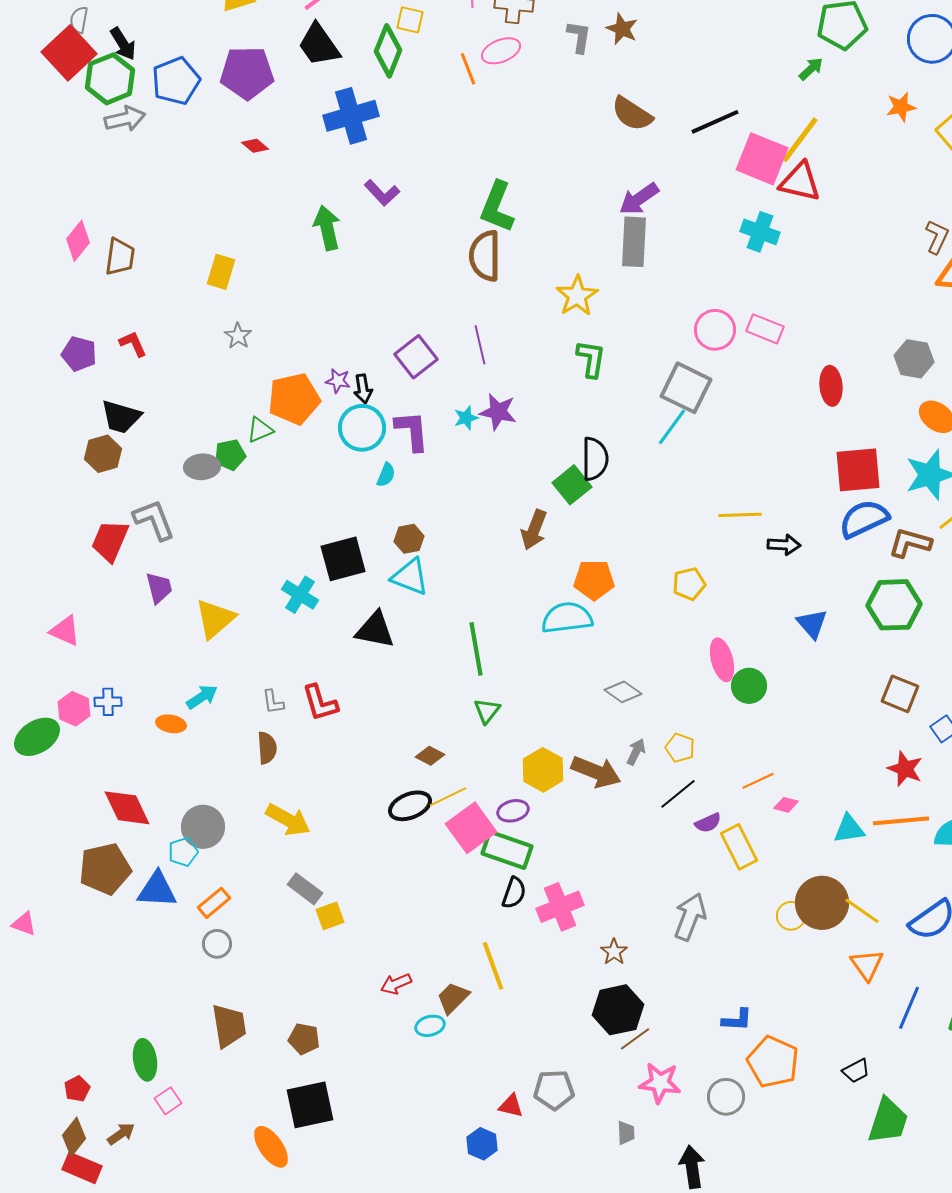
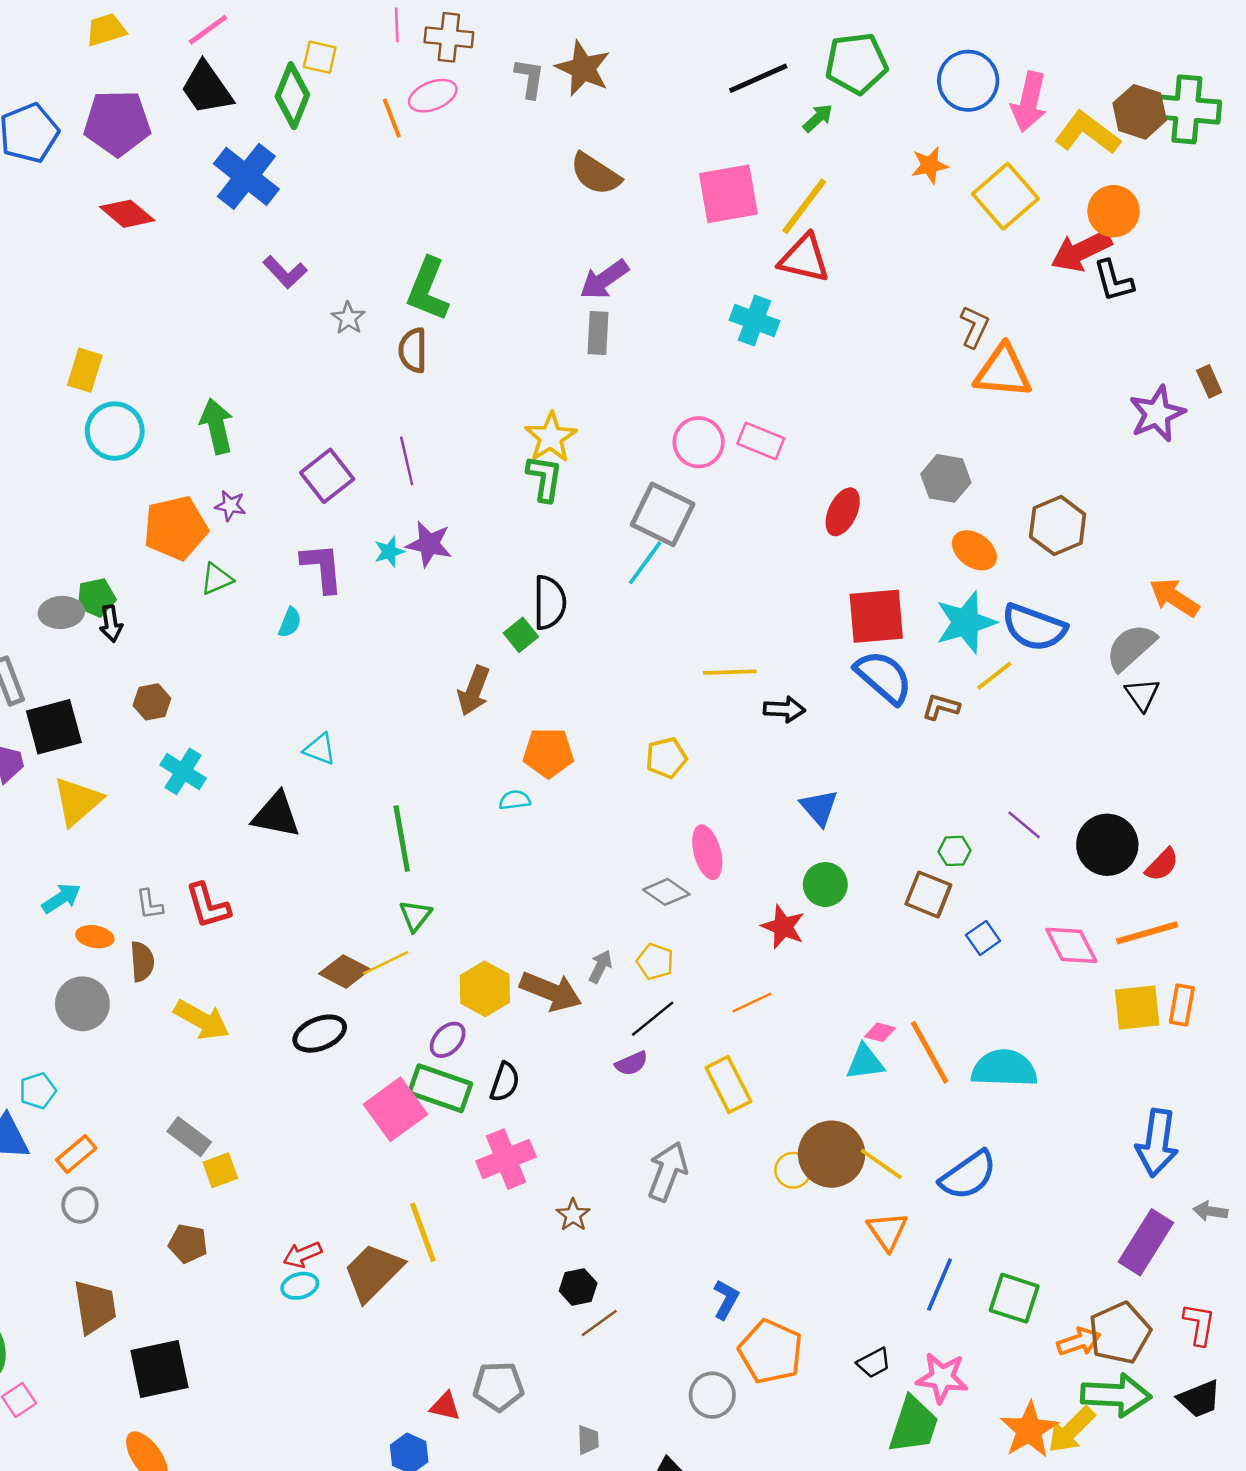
brown star: (622, 29) -> (583, 68), size x1.4
blue cross: (351, 116) -> (246, 176), turned -36
black line: (715, 122) -> (758, 78), moved
red diamond: (255, 146) -> (127, 214), size x1.6
pink square: (762, 159) -> (728, 194), moved, turned -32
green arrow: (327, 228) -> (217, 426), moved
gray rectangle: (634, 242) -> (598, 333), size x0.7
brown semicircle: (485, 256) -> (413, 350), size x0.7
yellow star: (577, 296) -> (551, 437), moved
gray star: (238, 336) -> (348, 318), moved
red ellipse: (831, 386) -> (843, 512), turned 30
black arrow: (363, 389) -> (111, 624), moved
cyan circle: (362, 428) -> (115, 431), moved
green triangle: (260, 430) -> (217, 579), moved
green square: (572, 485) -> (521, 635), size x0.7
blue semicircle: (864, 519) -> (884, 677), turned 66
brown hexagon: (409, 539) -> (152, 702), moved
brown L-shape: (910, 543) -> (941, 707), size x0.7
black square: (343, 559) -> (54, 727), moved
cyan triangle: (410, 577) -> (320, 749), size x0.7
green hexagon: (894, 605) -> (955, 851), moved, size x0.5
cyan semicircle: (567, 618) -> (515, 800), size x0.5
green circle: (749, 686) -> (825, 885), moved
gray diamond: (623, 692) -> (666, 892), moved
orange ellipse: (171, 724) -> (95, 937), moved
brown diamond: (430, 756) -> (345, 971), size x1.4
red star: (905, 769) -> (783, 927), moved
yellow line: (448, 797) -> (386, 963), moved
pink diamond: (786, 805) -> (880, 1032), moved
purple ellipse: (513, 811) -> (448, 1040), turned -32
yellow arrow: (288, 820) -> (202, 1020), moved
orange line: (901, 821) -> (930, 1052), turned 66
purple semicircle: (708, 823) -> (632, 1063), moved
gray circle: (203, 827) -> (82, 1004), moved
pink square: (471, 828) -> (395, 1109), moved
black semicircle: (514, 893) -> (505, 1082), moved
brown trapezoid: (453, 998) -> (373, 1272), size x1.5
black hexagon: (618, 1010) -> (578, 1287), size x0.6
blue L-shape: (737, 1020) -> (726, 1299), turned -64
cyan ellipse: (430, 1026) -> (300, 1286), moved
brown pentagon: (304, 1039) -> (188, 1244), moved
pink star: (660, 1083) -> (942, 1378), moved
black square: (310, 1105) -> (159, 1369), moved

